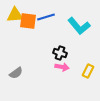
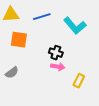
orange square: (28, 21) -> (19, 40), moved
yellow rectangle: (88, 71) -> (79, 81), moved

